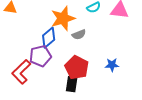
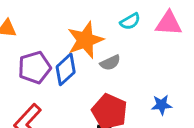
purple pentagon: (40, 56) -> (34, 68), moved

